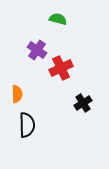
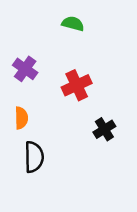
purple cross: (37, 50) -> (25, 69), moved

